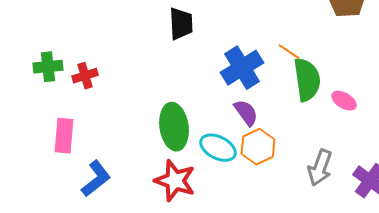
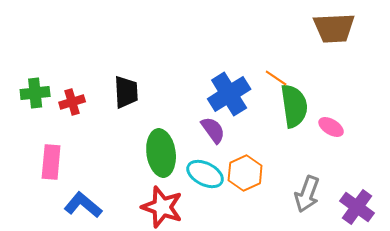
black trapezoid: (181, 24) -> (126, 92), moved
purple semicircle: (246, 113) -> (213, 130), moved
blue L-shape: (96, 179) -> (83, 205), turned -102

